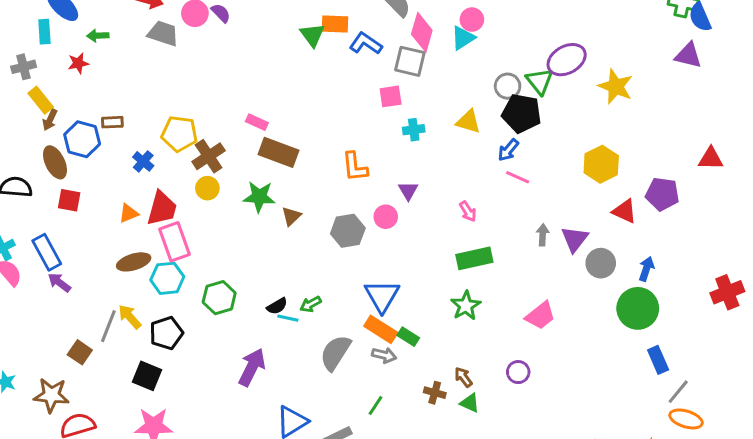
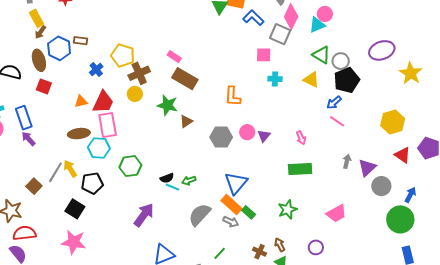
green triangle: (539, 81) -> (321, 55), moved, turned -30
black pentagon: (522, 113) -> (347, 80), turned 30
purple triangle: (408, 191) -> (264, 136), moved
green star: (466, 306) -> (287, 210), moved

